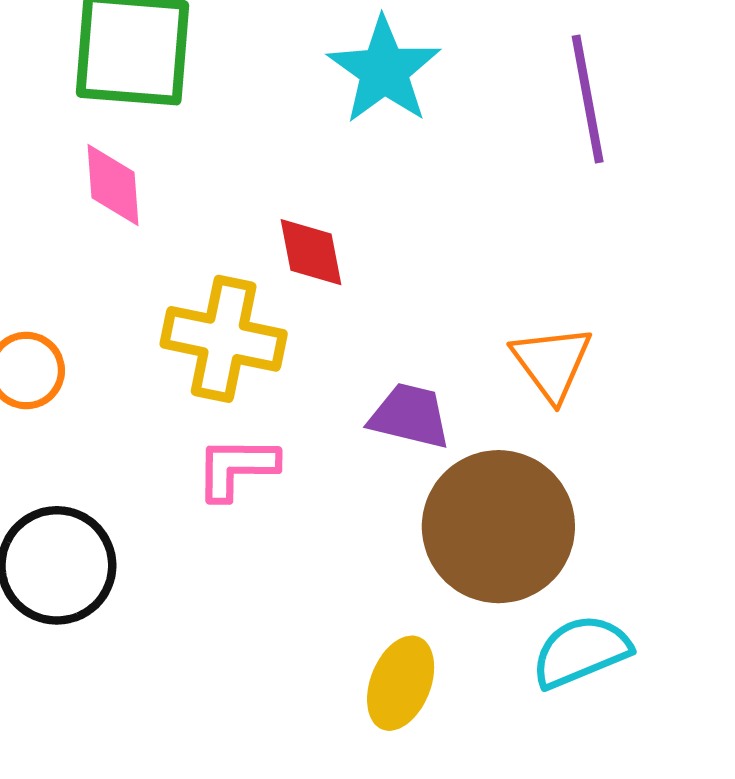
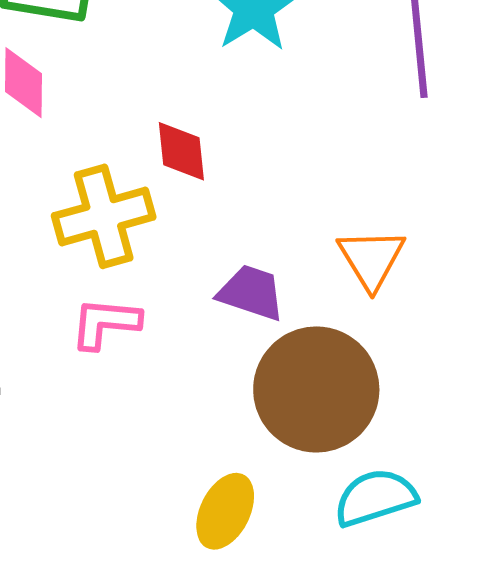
yellow cross: (224, 339) -> (104, 216), turned -32

